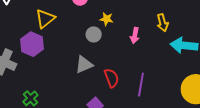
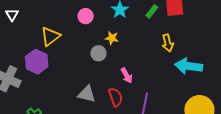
pink arrow: (135, 35) -> (127, 75), moved, turned -42
gray triangle: (84, 65) -> (87, 94), moved, turned 36

